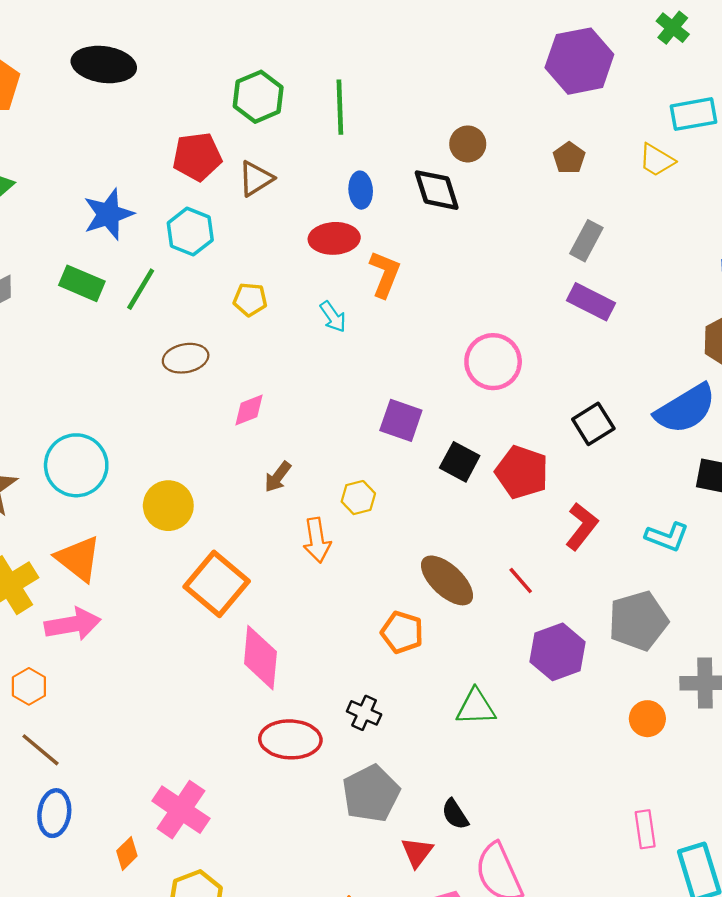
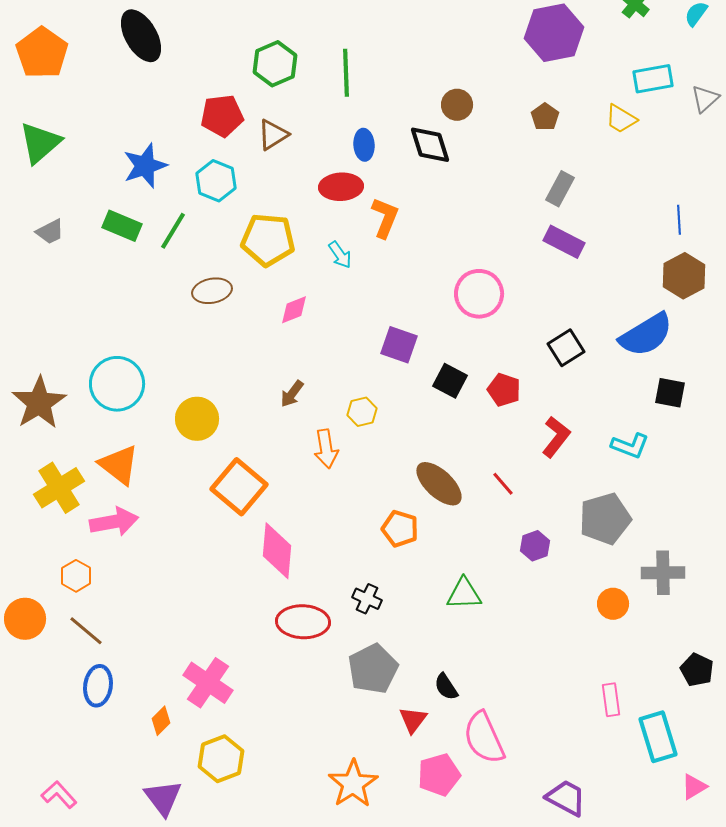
black ellipse: (104, 65) -> (141, 36), turned 52
yellow pentagon: (250, 299) -> (268, 240), size x1.8
pink diamond: (249, 410) -> (294, 310), moved
red pentagon: (522, 472) -> (504, 390), size x0.7
purple hexagon: (558, 652) -> (535, 546), size x0.6

